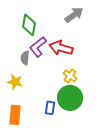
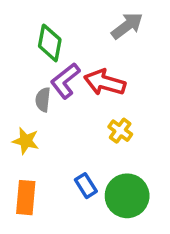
green circle: (70, 98) -> (127, 196), moved
blue rectangle: (50, 108) -> (86, 186), turned -40

